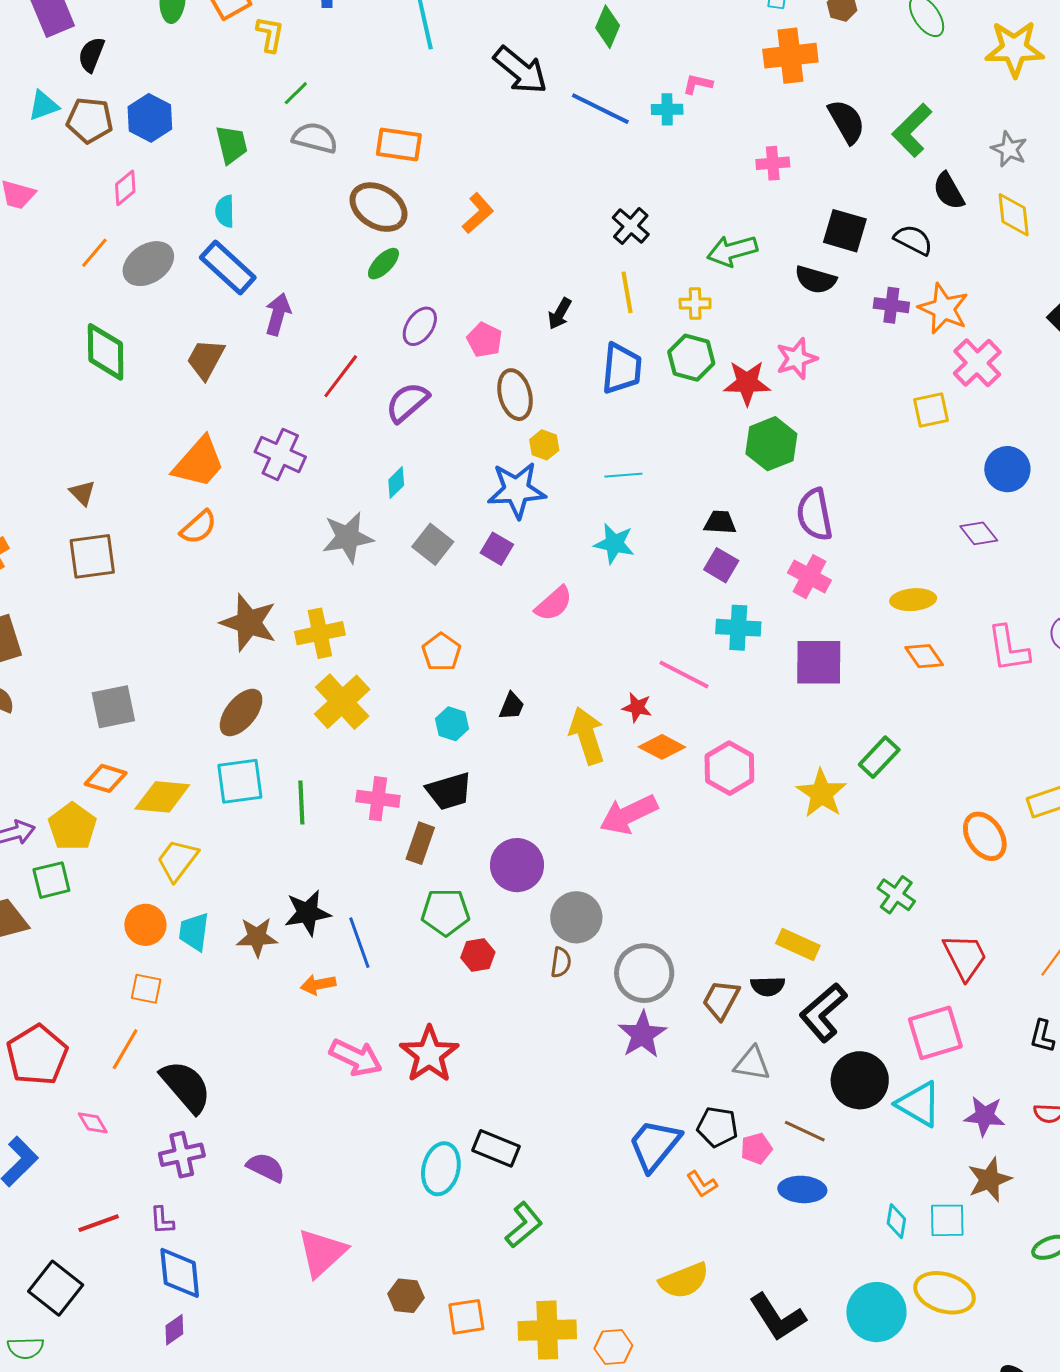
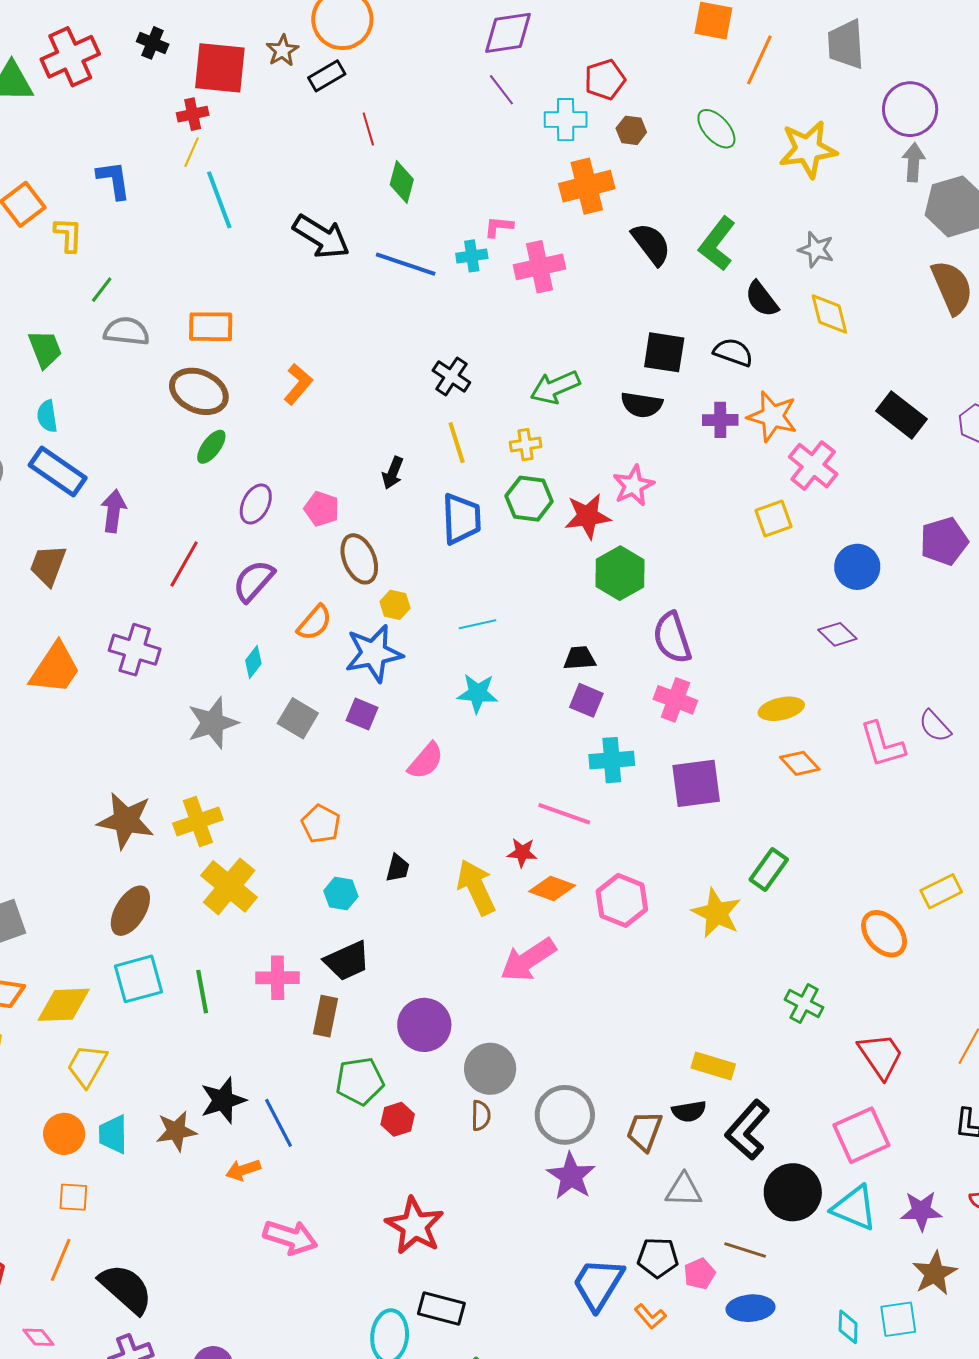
pink cross: (773, 163) -> (540, 267), moved, size x1.5
orange semicircle: (198, 527) -> (314, 623), moved
red star: (429, 1054) -> (415, 1226), moved

